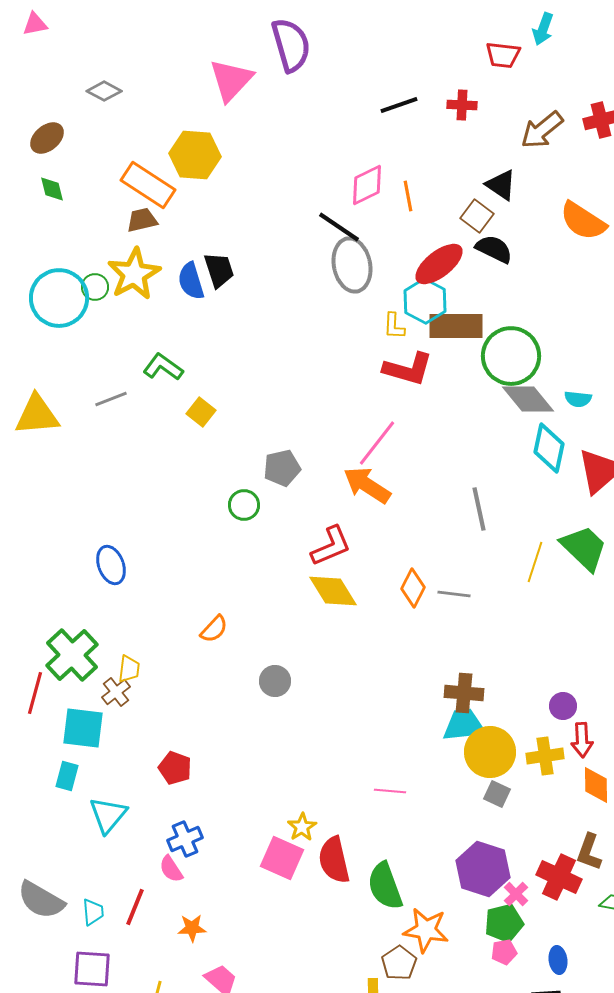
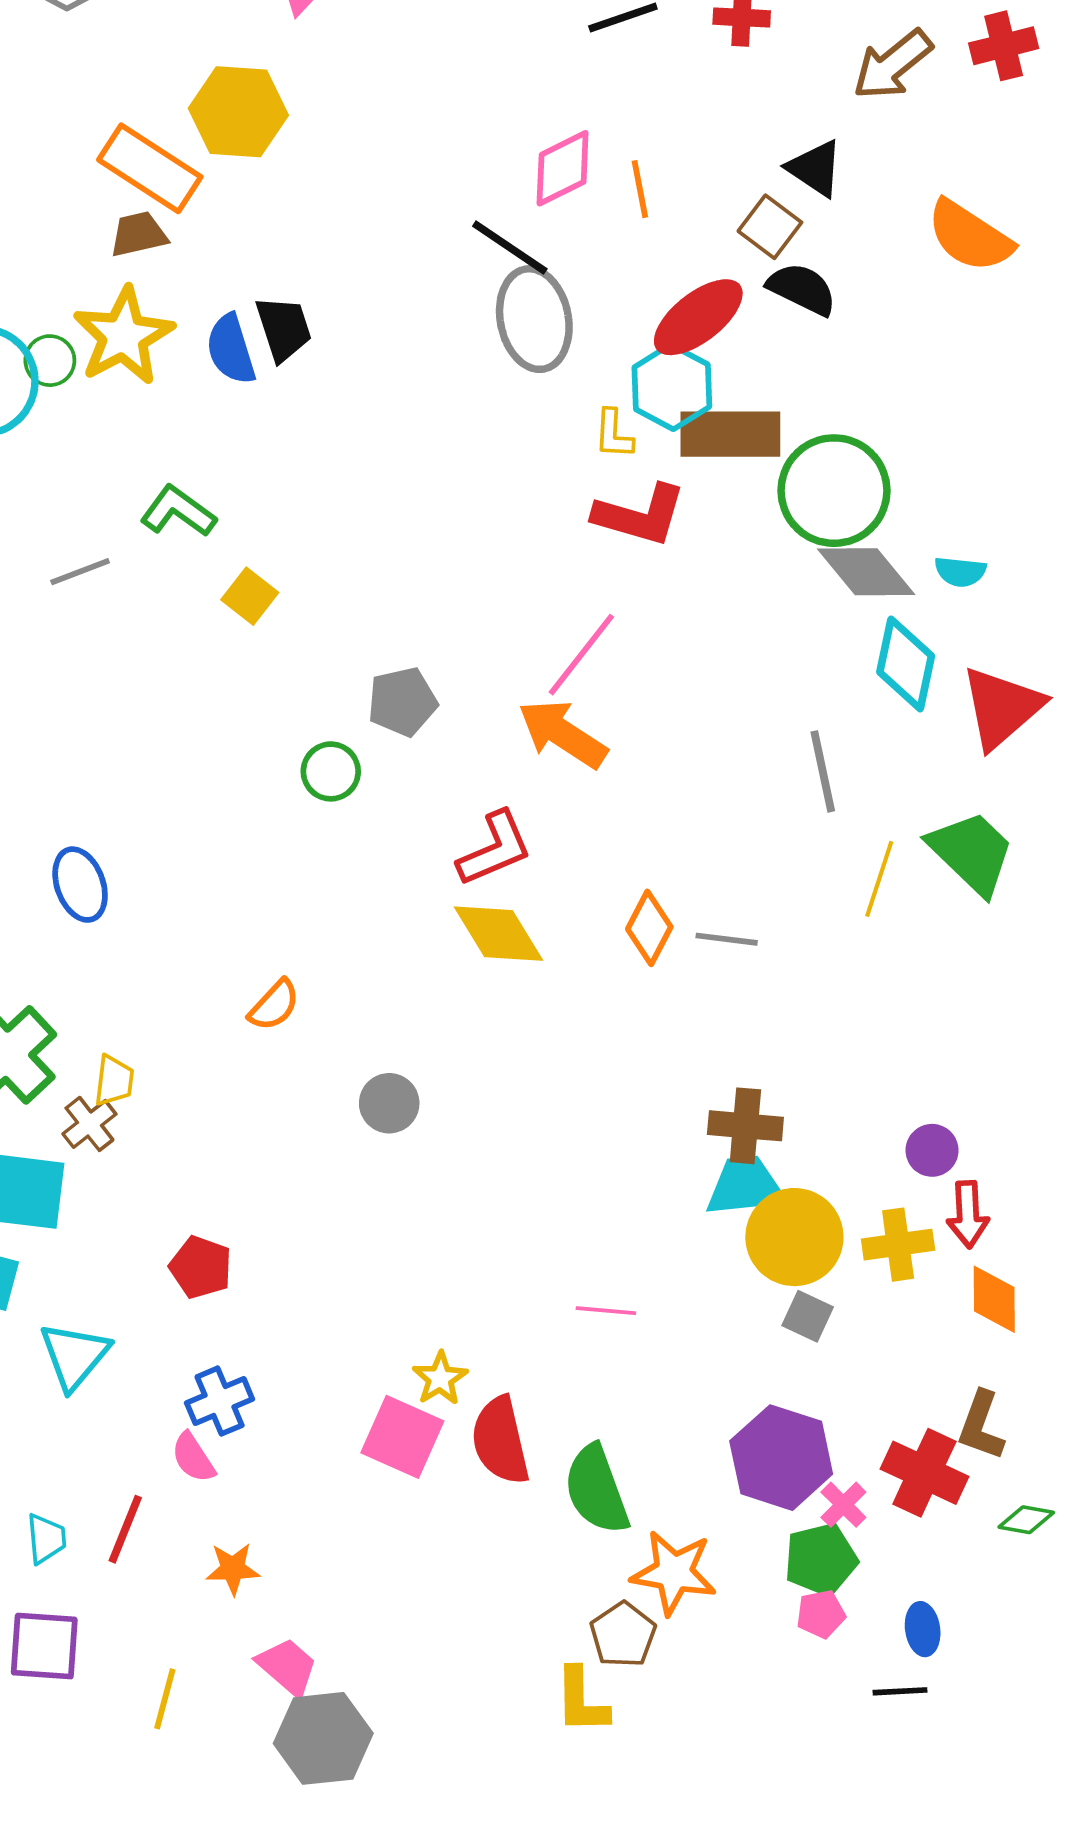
gray line: (479, 509) -> (823, 771), moved

